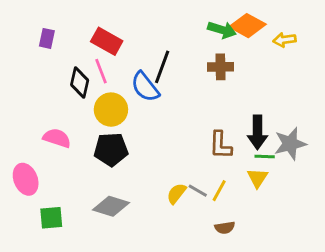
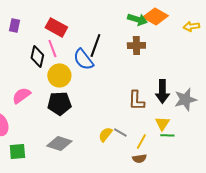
yellow arrow: (285, 40) -> (191, 26), moved
pink semicircle: (57, 138) -> (21, 95), turned -54
green line: (265, 156) -> (167, 135), moved
yellow line: (219, 191) -> (141, 141), moved

